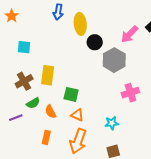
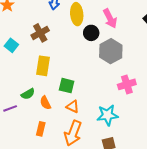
pink arrow: (130, 34) -> (110, 18), moved, turned -72
cyan square: (24, 47) -> (11, 45), moved, turned 32
brown cross: (24, 81) -> (40, 33), moved
cyan star: (112, 123) -> (107, 115), size x1.5

